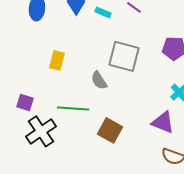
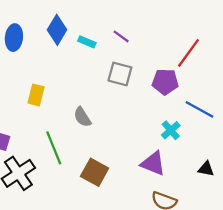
gray square: (124, 56) -> (120, 74), moved, size x0.7
green line: (73, 108) -> (54, 148), turned 64

